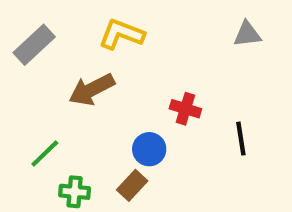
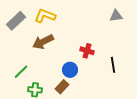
yellow L-shape: (121, 34) -> (45, 16), moved

